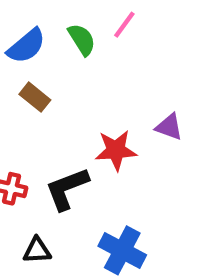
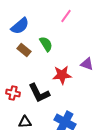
green semicircle: (82, 40) -> (46, 44), moved
black L-shape: (67, 189) -> (39, 93), turned -95

